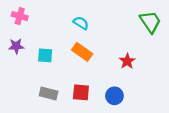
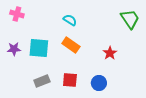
purple star: (16, 46) -> (14, 49), moved
cyan square: (45, 55) -> (39, 48), size x1.5
gray rectangle: (49, 93) -> (42, 81), turned -35

